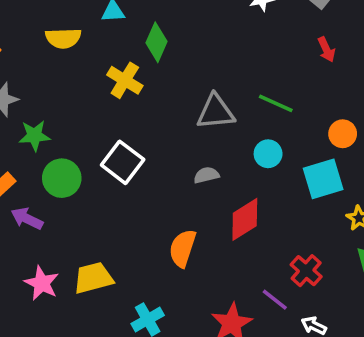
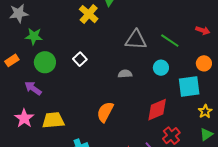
red arrow: (326, 49) -> (203, 30), moved, turned -56
white square: (123, 162) -> (80, 59), size x0.6
purple arrow: (27, 219) -> (33, 88), moved
red diamond: (245, 219) -> (157, 110), moved

